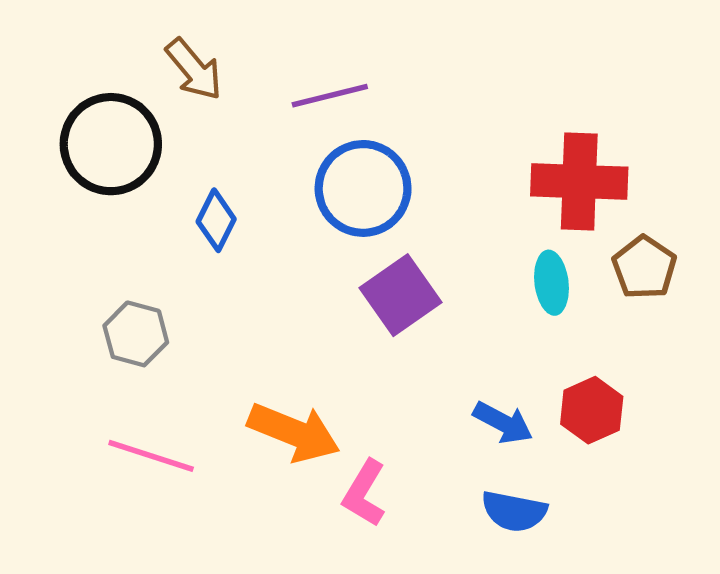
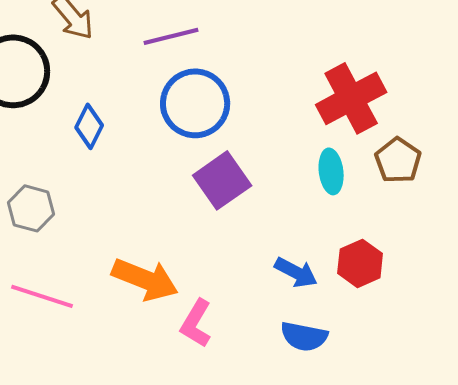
red cross: (579, 182) -> (351, 98), turned -30

